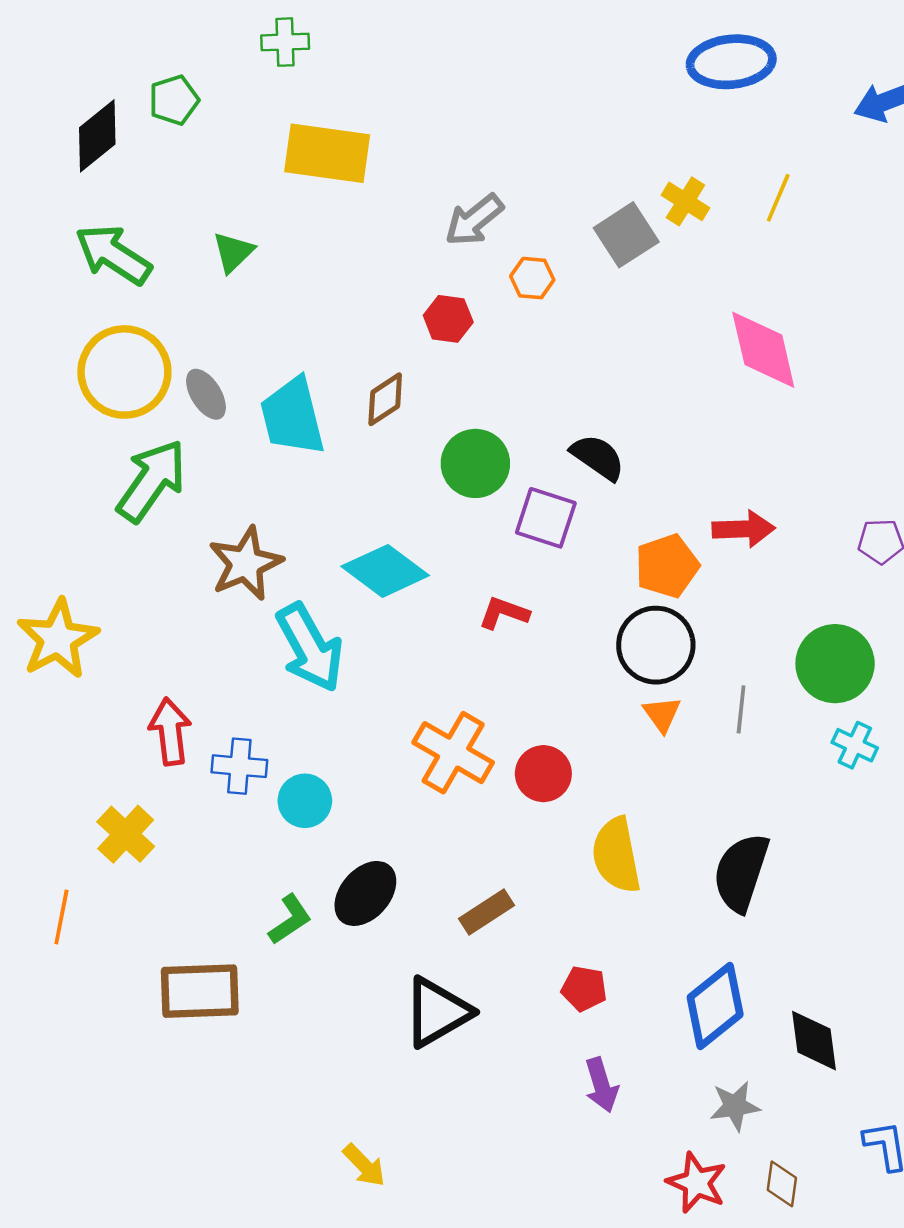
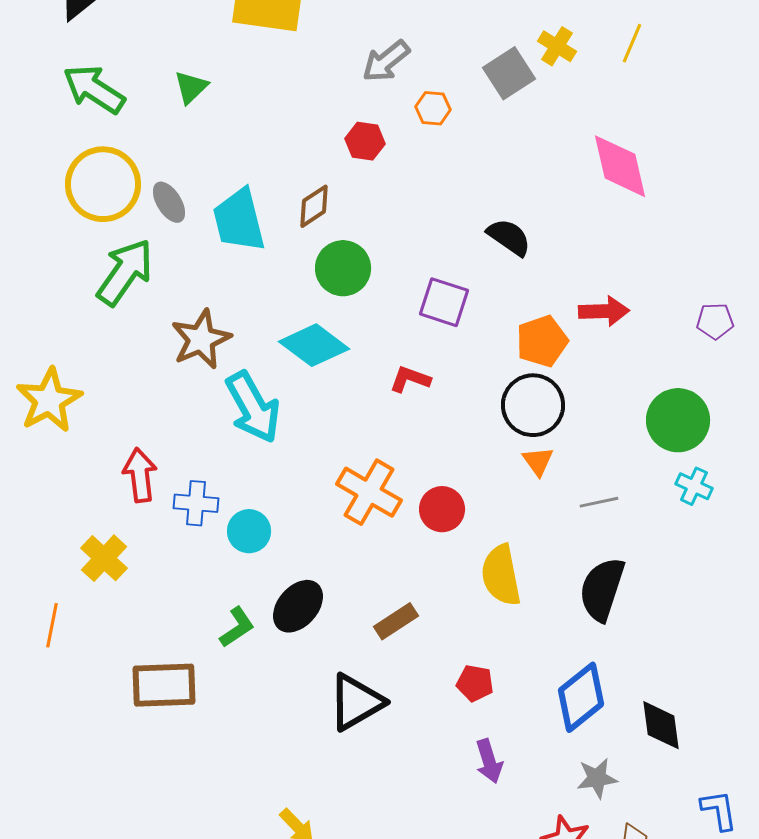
black semicircle: (598, 457) -> (509, 237), moved
green circle: (475, 463) -> (343, 268), moved
gray line: (741, 709) -> (599, 502), moved, turned 72

